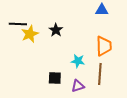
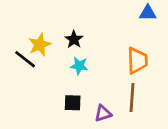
blue triangle: (102, 10) -> (148, 13), moved
black line: (18, 24) -> (25, 59), moved, turned 36
cyan star: (78, 61) -> (79, 66), moved

